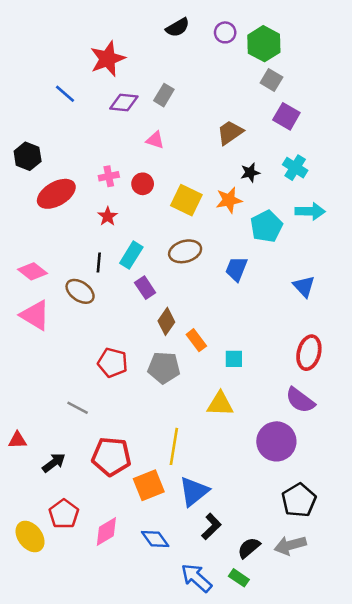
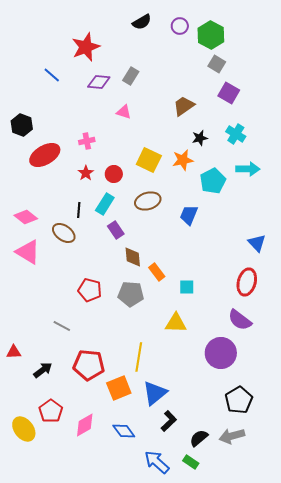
red circle: (143, 184) -> (114, 174), moved
blue triangle: (304, 286) -> (257, 243), moved
brown diamond: (166, 321) -> (133, 257), turned -40

